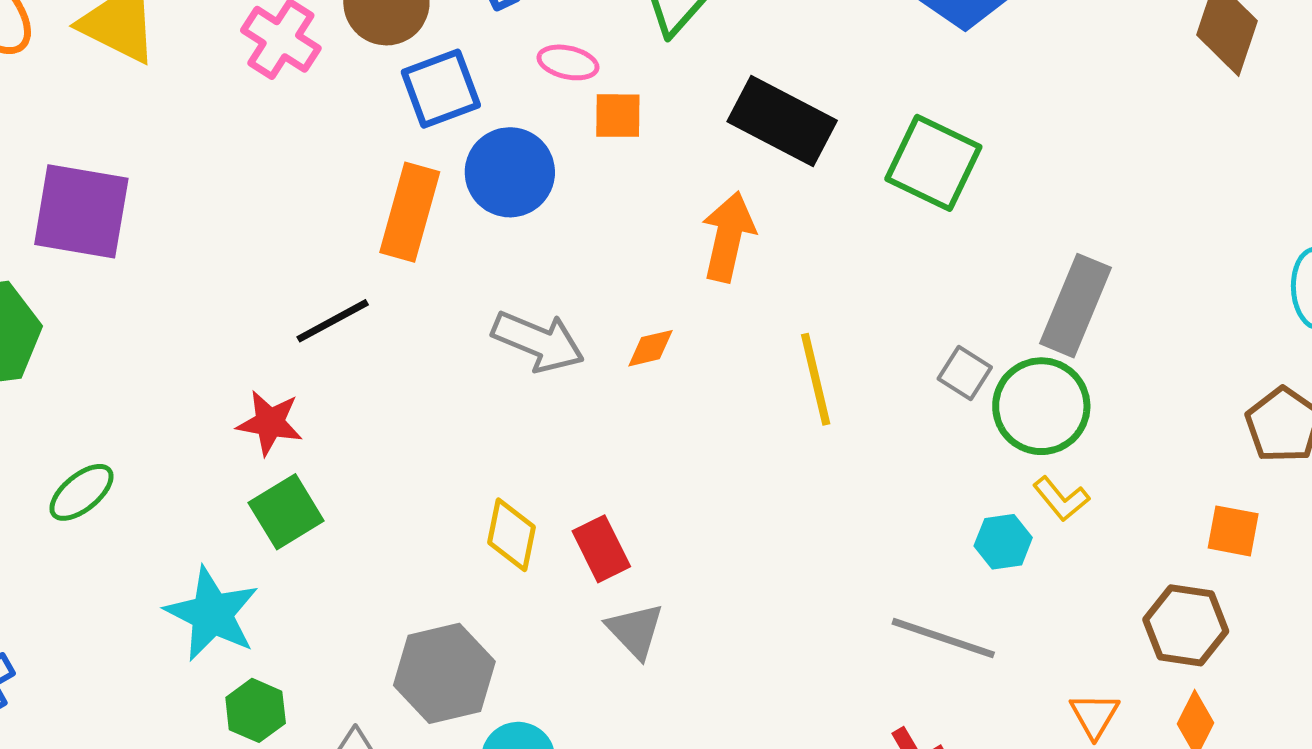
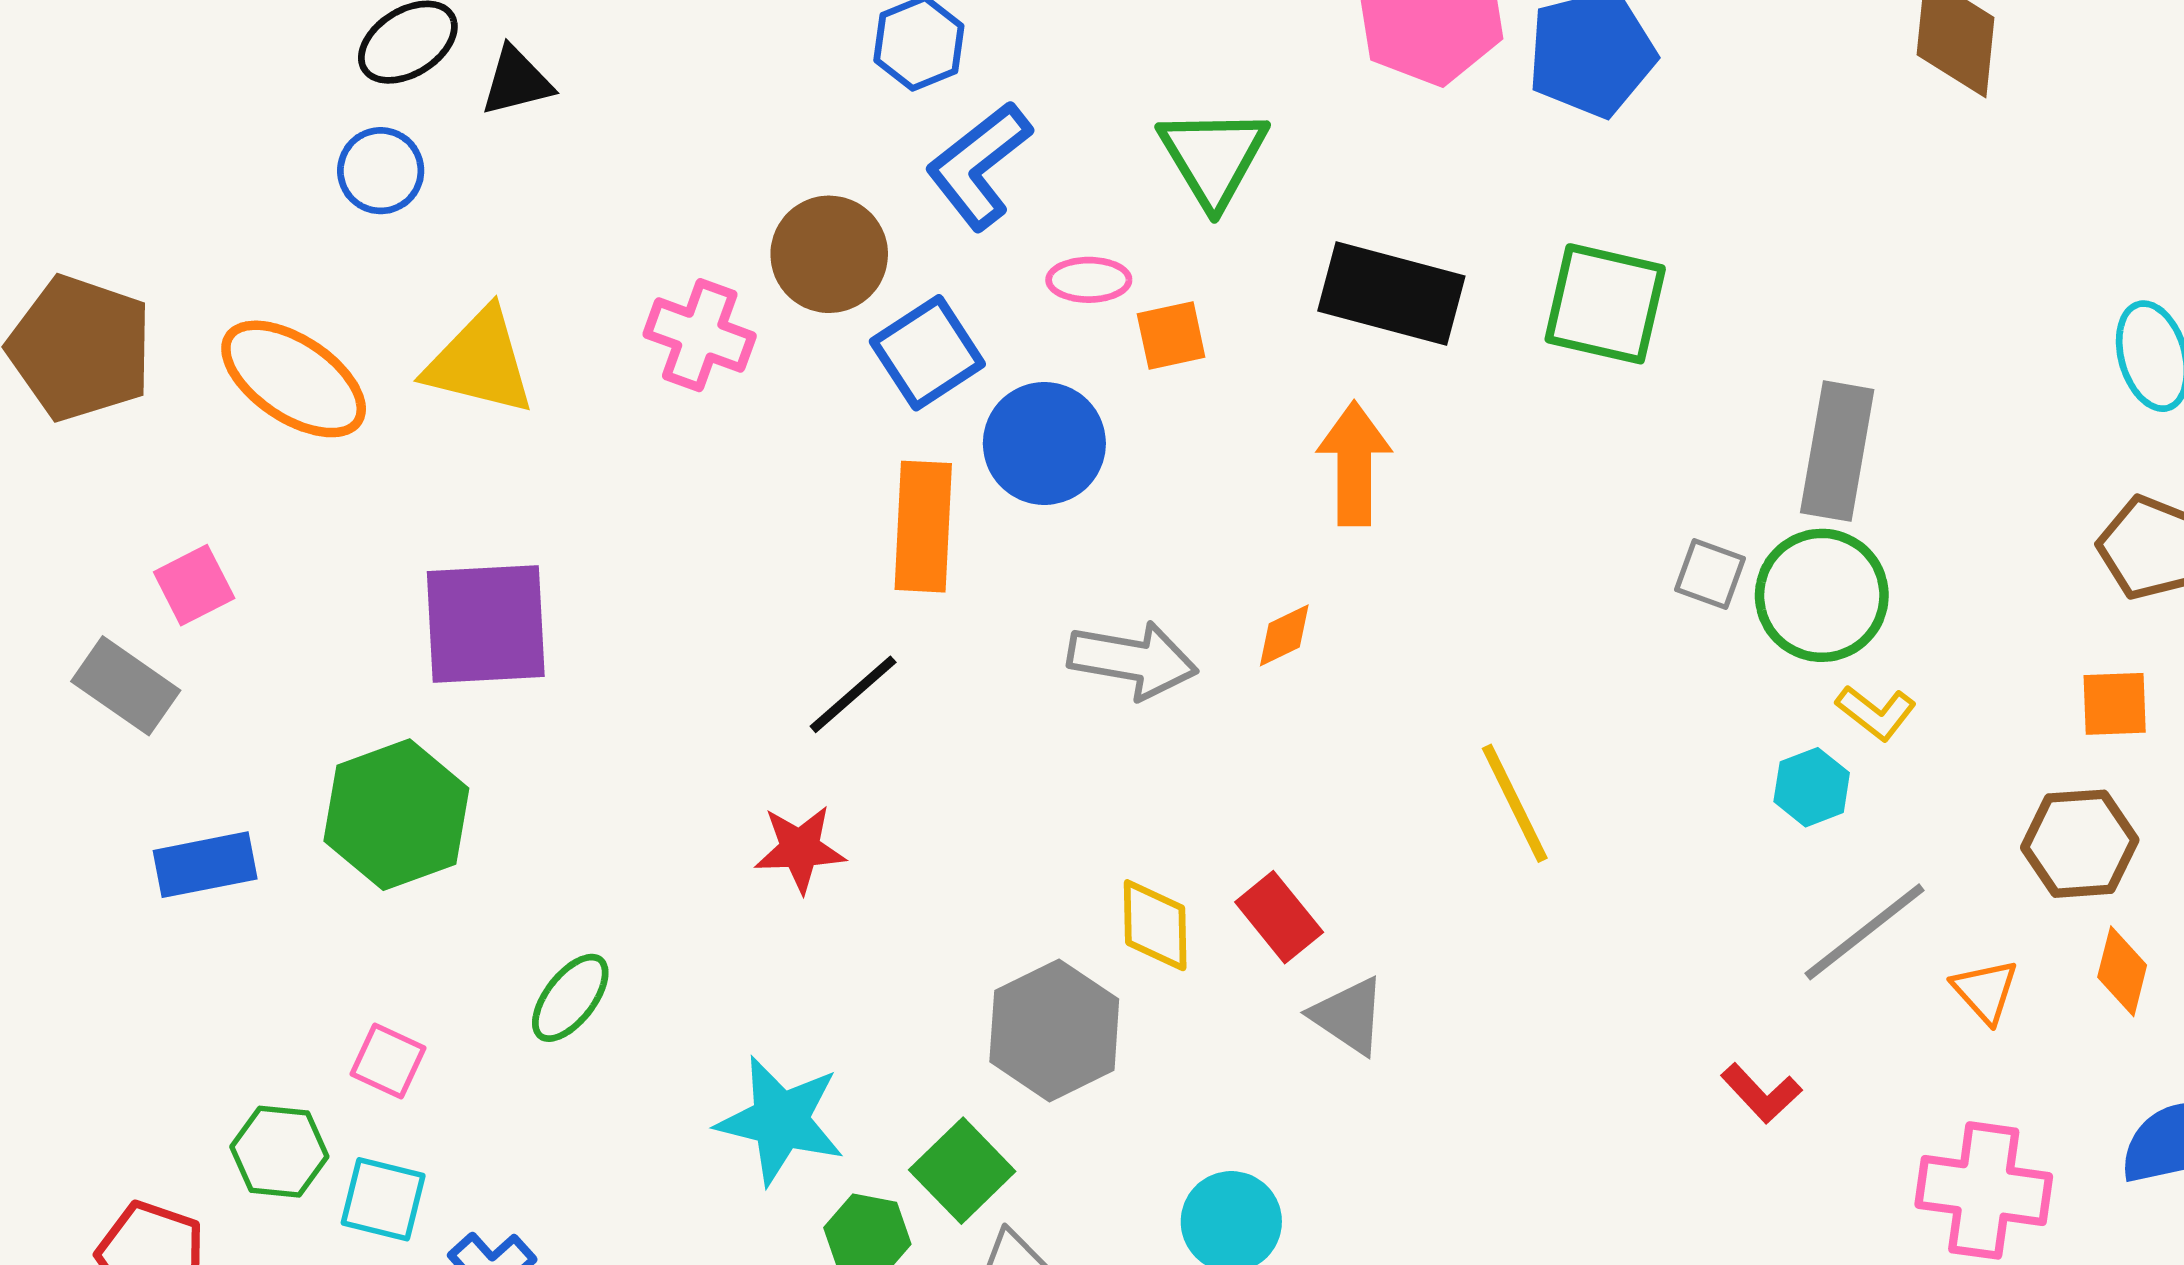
yellow line: (816, 379) -> (1515, 803), moved
green square: (286, 512) -> (962, 1171), moved
gray line: (943, 638) -> (1865, 932), moved, turned -44
gray hexagon: (444, 673) -> (1054, 1030), moved

